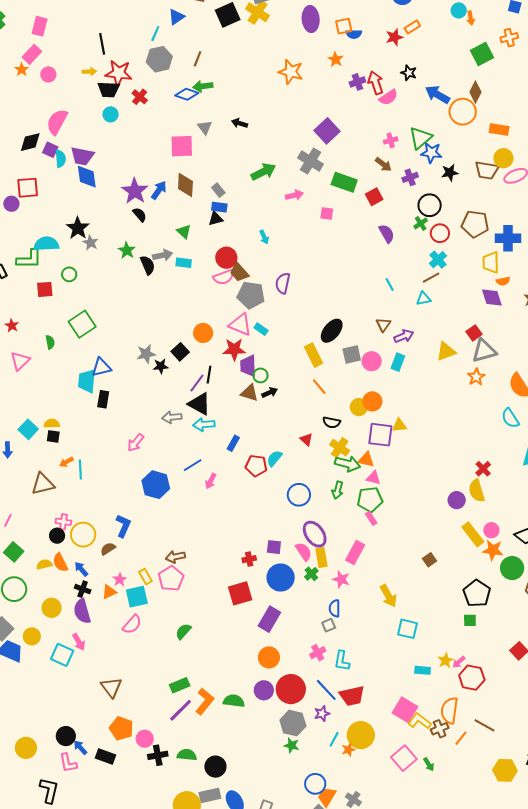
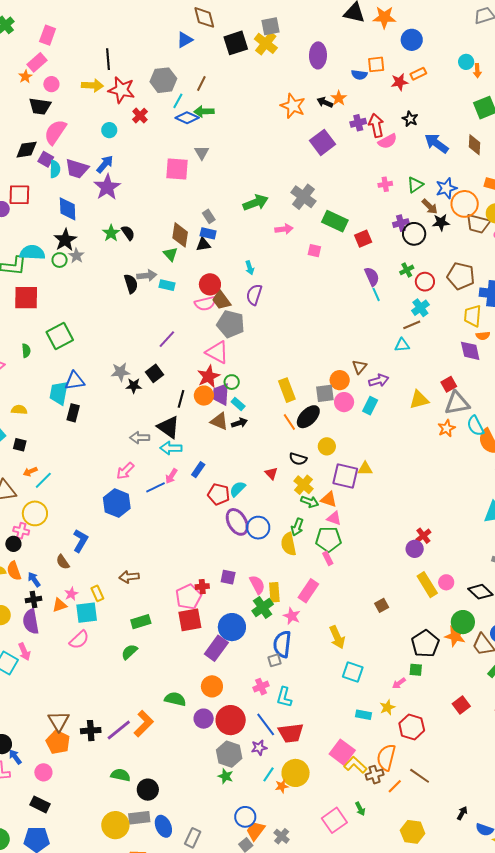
orange square: (344, 26) -> (376, 64), moved
cyan line: (155, 34) -> (178, 101), moved
yellow arrow: (89, 72) -> (92, 85), size x1.5
black trapezoid: (109, 89) -> (40, 106), moved
brown diamond: (475, 92) -> (475, 145), turned -30
orange circle: (463, 112) -> (465, 204), moved
black arrow: (239, 123) -> (325, 102), moved
purple square: (327, 131) -> (323, 142), moved
green triangle: (420, 138) -> (415, 185), size x0.7
blue star: (431, 153) -> (446, 188), moved, turned -30
brown arrow: (383, 164) -> (430, 207), moved
blue diamond: (87, 177) -> (68, 209), moved
brown diamond: (185, 185) -> (180, 235), moved
blue arrow: (159, 190) -> (105, 164), moved
purple star: (135, 191) -> (107, 187), moved
black circle: (430, 205) -> (414, 234), moved
green star: (127, 250) -> (111, 233), moved
green circle: (69, 274) -> (60, 260), moved
purple semicircle: (283, 283) -> (254, 295), moved
cyan line: (390, 285) -> (376, 294), moved
red square: (45, 289) -> (26, 298), size x1.5
cyan rectangle: (261, 329) -> (238, 404), moved
black ellipse: (332, 331) -> (308, 417), moved
orange circle: (203, 333) -> (204, 396), moved
red star: (234, 349) -> (209, 376), turned -30
green circle: (260, 375) -> (232, 382), moved
purple line: (197, 383) -> (167, 339), moved
orange circle: (372, 401) -> (340, 380), moved
cyan semicircle: (510, 418) -> (475, 426), moved
yellow semicircle: (52, 424) -> (19, 410), moved
pink arrow: (136, 443) -> (125, 471), moved
green arrow: (348, 464) -> (310, 502), size x0.7
cyan line: (80, 469) -> (43, 480), turned 42
red cross: (483, 469) -> (423, 536), moved
pink arrow: (211, 481) -> (171, 476), moved
yellow semicircle: (477, 491) -> (289, 544), moved
purple ellipse: (315, 534) -> (237, 522), moved
yellow circle: (83, 535) -> (35, 513), moved
brown semicircle: (108, 549) -> (63, 562), turned -98
orange star: (493, 550) -> (455, 636), moved
green cross: (311, 574) -> (263, 608), size x1.5
pink pentagon: (171, 578) -> (188, 597), moved
blue circle: (281, 578) -> (232, 627), moved
black cross: (83, 589) -> (33, 600), turned -35
blue semicircle: (335, 608) -> (282, 644), size x1.5
pink arrow: (459, 662) -> (399, 683), moved
green rectangle: (180, 685) -> (141, 622), moved
brown triangle: (111, 687) -> (59, 721), moved
green semicircle: (234, 701) -> (175, 699), moved
pink circle: (145, 739) -> (43, 772), moved
black cross: (158, 755) -> (91, 731), moved
black rectangle: (106, 756) -> (40, 804), moved
pink square: (404, 758) -> (334, 820), moved
yellow hexagon: (505, 770) -> (413, 832), moved

